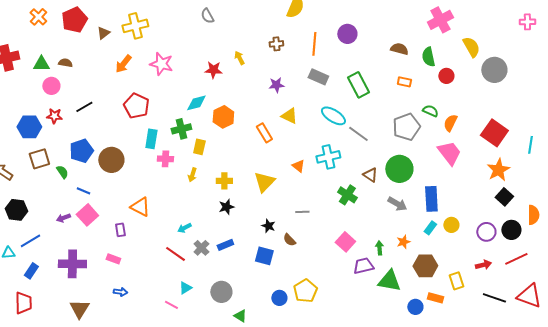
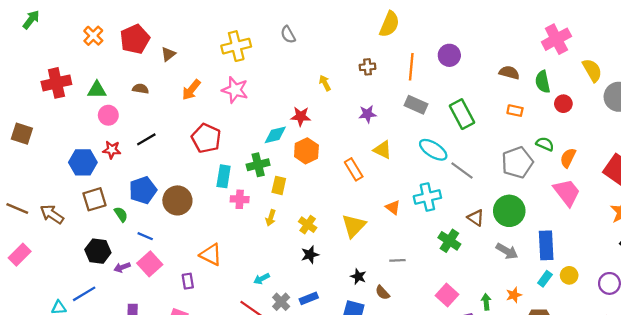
yellow cross: (135, 26) -> (236, 46), moved
brown semicircle: (65, 63) -> (141, 89), moved
red star: (213, 70) -> (301, 116), moved
yellow cross: (224, 181) -> (308, 225), turned 35
black hexagon: (16, 210) -> (98, 251), moved

